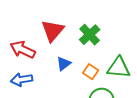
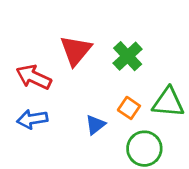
blue triangle: (64, 64) -> (95, 125), moved

